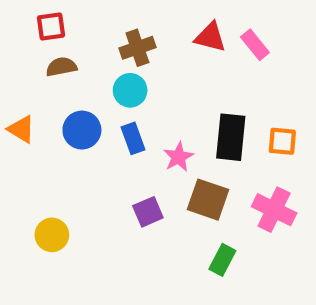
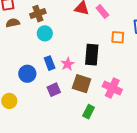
brown cross: (137, 48) -> (38, 14), moved
blue circle: (82, 130) -> (27, 74), moved
blue rectangle: (133, 138) -> (50, 63), moved
orange square: (282, 141) -> (118, 37), moved

